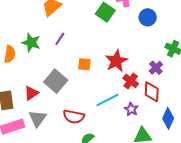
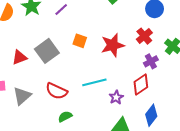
red cross: (131, 81) -> (144, 36), moved
red diamond: (152, 92) -> (141, 84), turned 40
gray triangle: (38, 118) -> (22, 96), moved

